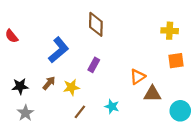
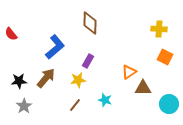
orange square: (176, 61) -> (165, 57), turned 35
brown arrow: (49, 83) -> (46, 78), size x1.5
yellow star: (71, 87) -> (78, 80), moved

